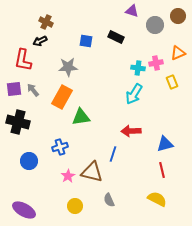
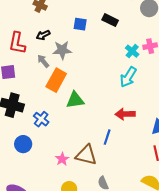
black arrow: (40, 41) -> (43, 35), moved
cyan cross: (138, 68) -> (132, 51), turned 32
gray arrow: (33, 90) -> (43, 61), moved
blue cross: (60, 147) -> (41, 119), moved, turned -35

